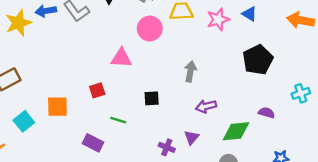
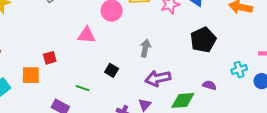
red square: (97, 90) -> (50, 58), moved
black square: (152, 98) -> (112, 70), turned 32
purple arrow: (206, 106) -> (158, 78), size x1.4

